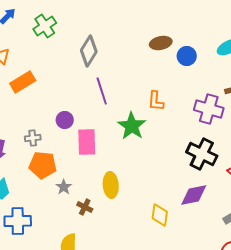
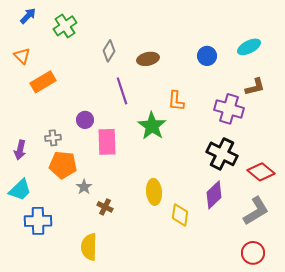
brown ellipse: (161, 43) -> (148, 59), moved
gray diamond: (89, 51) -> (109, 51), size x0.7
yellow ellipse: (111, 185) -> (154, 192), moved
purple diamond: (194, 195) -> (214, 195), turned -32

